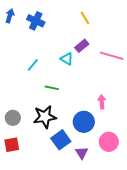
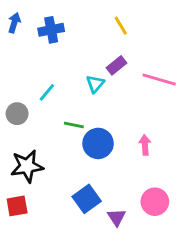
blue cross: (36, 21) -> (51, 30), turned -36
cyan triangle: (67, 59) -> (95, 84), turned 40
black star: (45, 117) -> (27, 166), moved
gray circle: (13, 118) -> (17, 114), moved
blue circle: (84, 122) -> (98, 143), moved

